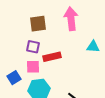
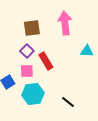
purple square: (33, 47) -> (27, 51), turned 32
red rectangle: (52, 57) -> (46, 61), turned 72

